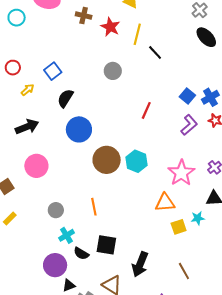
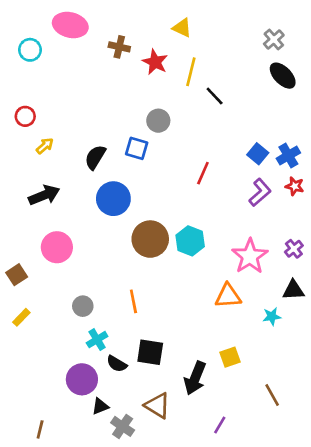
blue square: (53, 71) -> (137, 148), moved, turned -36
yellow square: (179, 227) -> (230, 357), moved
brown line: (184, 271) -> (272, 395), moved

